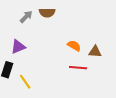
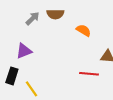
orange semicircle: (74, 46) -> (84, 30), moved

